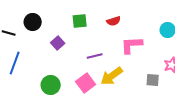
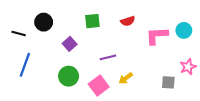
pink L-shape: (132, 45) -> (157, 36), moved
yellow arrow: (112, 76) -> (126, 78), size x0.6
green circle: (51, 85) -> (69, 76), moved

